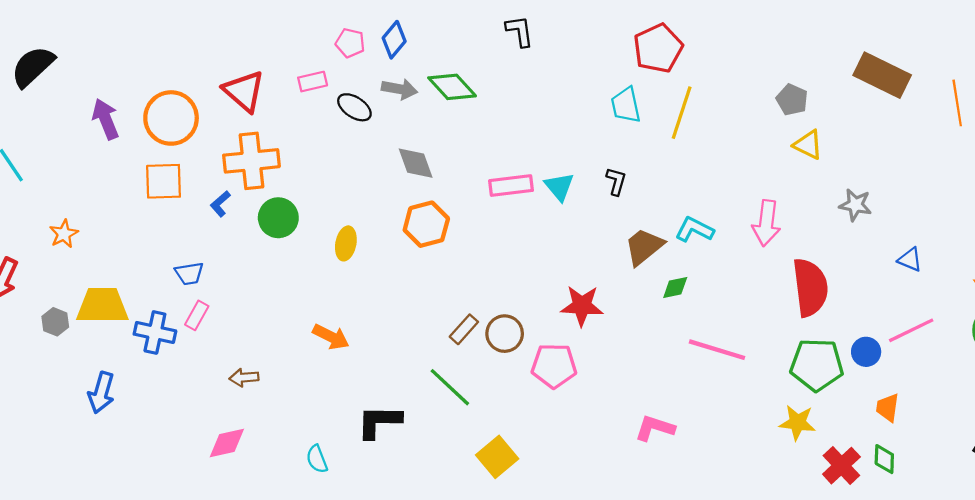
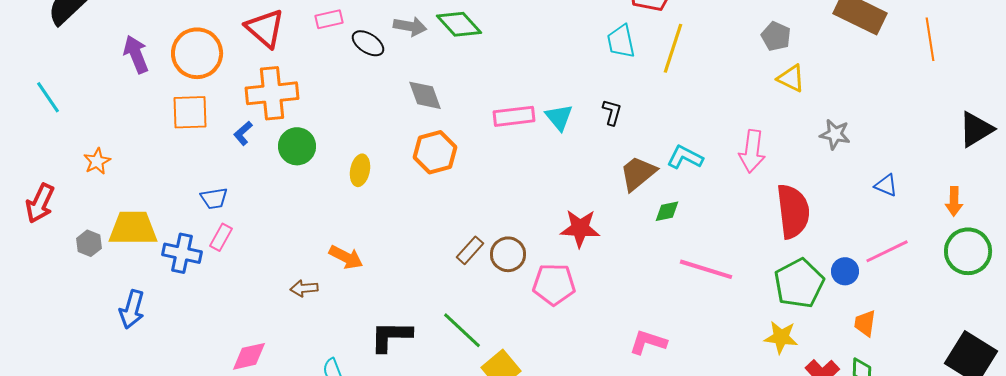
green pentagon: (817, 365) -> (799, 283), turned -30
brown arrow: (244, 378) -> (304, 288), moved
green line: (450, 387) -> (462, 330), moved

